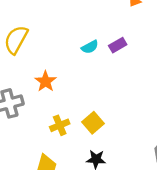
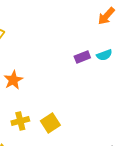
cyan semicircle: (90, 47) -> (104, 55), moved

